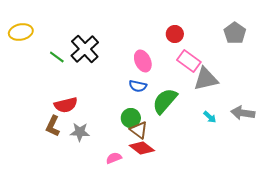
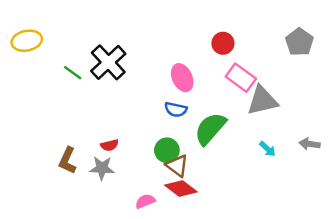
red semicircle: (66, 105) -> (110, 145), moved, size x0.6
gray arrow: (243, 113) -> (310, 144), size x0.7

